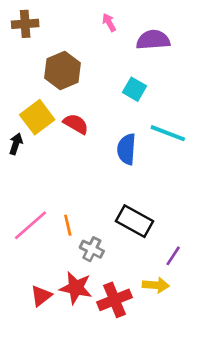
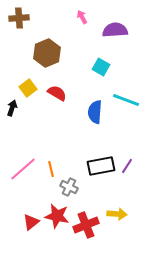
yellow square: (37, 117) -> (28, 88), size x0.7
black rectangle: (134, 221) -> (101, 166), turned -40
purple line: (173, 256) -> (127, 166), moved

